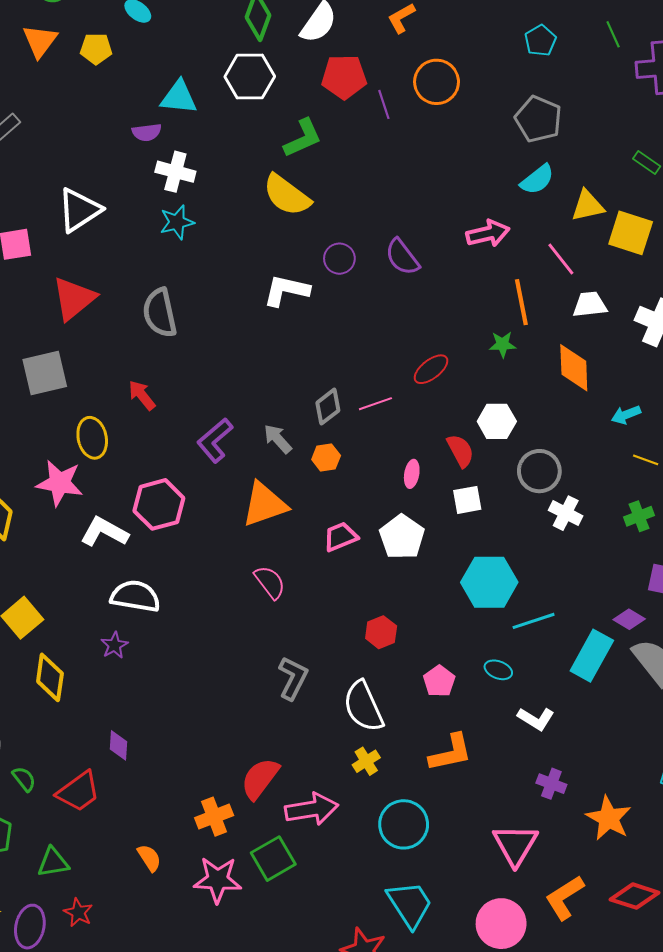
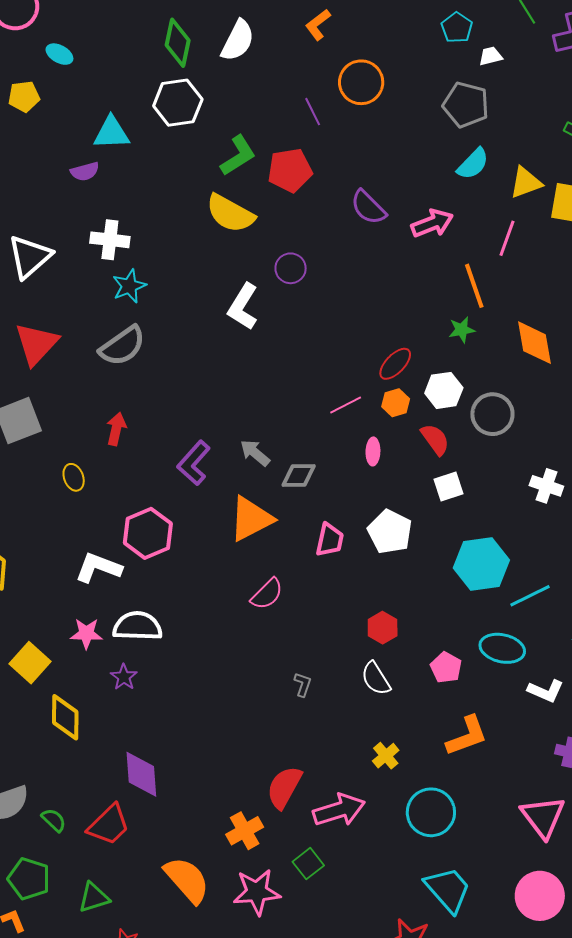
red pentagon: (344, 77) -> (290, 170), moved
white cross: (175, 172) -> (110, 240), moved
cyan star: (177, 222) -> (129, 286), moved
purple semicircle: (402, 257) -> (368, 207), moved
pink line: (561, 259) -> (507, 238), turned 66
white L-shape: (286, 290) -> (243, 307), turned -63
white trapezoid: (590, 305) -> (490, 56), moved, size x0.7
gray semicircle: (160, 313) -> (122, 346), turned -105
red arrow: (142, 395) -> (116, 429), turned 60
gray diamond: (328, 407) -> (299, 475), moved, turned 45
white hexagon: (497, 421) -> (444, 390), moved
yellow ellipse: (92, 438) -> (74, 477), size x0.7
orange hexagon: (326, 458) -> (396, 403), moved
gray circle: (539, 471) -> (492, 414), moved
pink ellipse: (412, 474) -> (373, 451), moved
pink star: (60, 483) -> (86, 633), moved, size x0.7
pink trapezoid: (340, 537) -> (330, 540), turned 132
pink semicircle: (270, 582) -> (267, 594), turned 90
cyan ellipse: (498, 670) -> (502, 648), size x1.6
gray L-shape: (293, 678) -> (303, 685), size x0.6
white semicircle: (363, 706) -> (376, 679), moved, size x0.7
purple diamond: (118, 745) -> (141, 774), size x1.6
orange semicircle: (149, 858) -> (187, 880), size x1.8
green square: (273, 859) -> (308, 864), size x0.7

